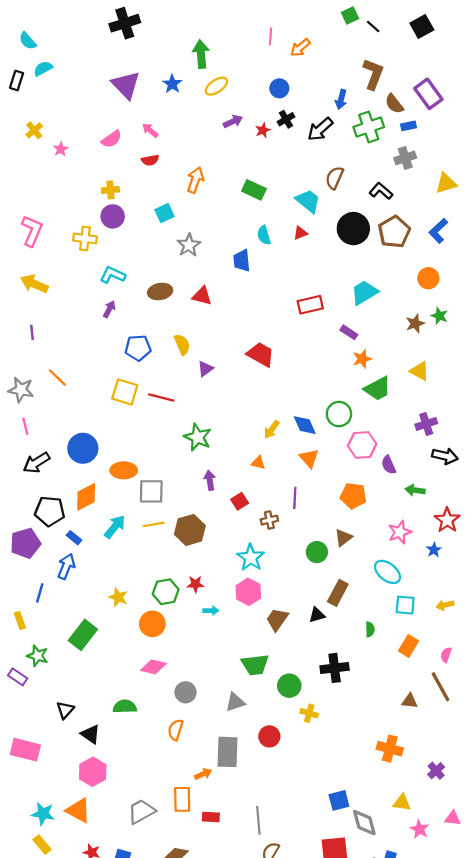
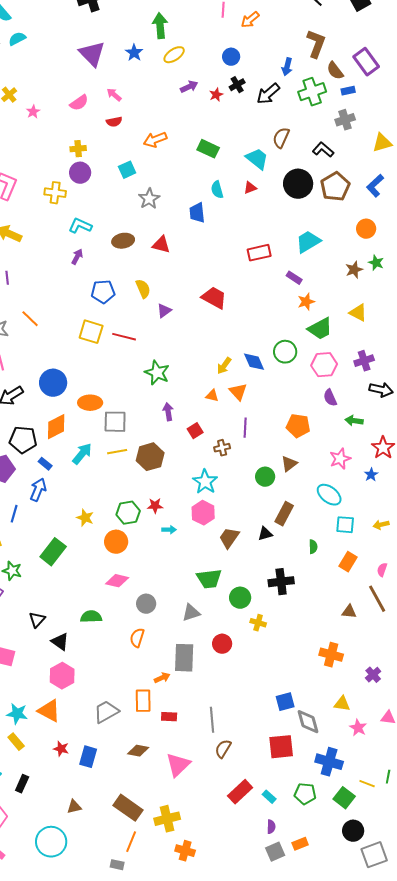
orange arrow: (195, 180) -> (155, 140), turned -130
pink hexagon: (362, 445) -> (324, 365), moved
orange triangle: (309, 458) -> (238, 392), moved

